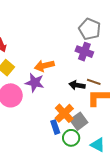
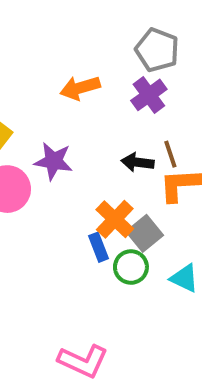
purple cross: (84, 52) -> (149, 95), turned 36
orange arrow: (44, 66) -> (80, 88), moved
brown line: (94, 82) -> (170, 154), turned 56

